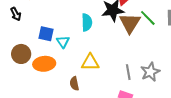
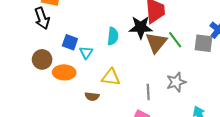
black arrow: (16, 14) -> (42, 18), size x1.5
gray star: (150, 72) -> (176, 82), moved
brown semicircle: (74, 84) -> (92, 96), turned -80

